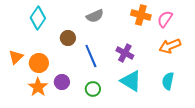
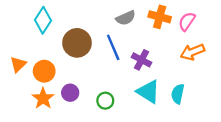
gray semicircle: (95, 16) -> (126, 18), moved
brown circle: (68, 38) -> (77, 43), size x1.6
blue line: (91, 56) -> (113, 47), moved
cyan semicircle: (168, 81) -> (178, 94), moved

